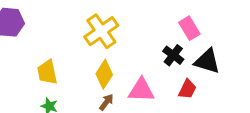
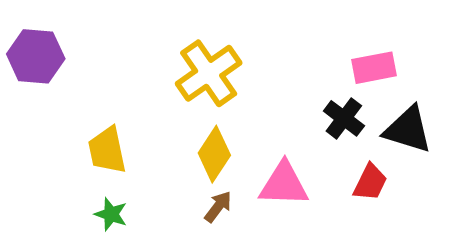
pink rectangle: (189, 28) -> (374, 68), turned -70

